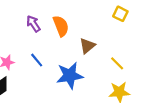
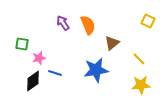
yellow square: (120, 14) -> (148, 21), moved
blue line: (37, 60) -> (55, 73), moved, turned -32

